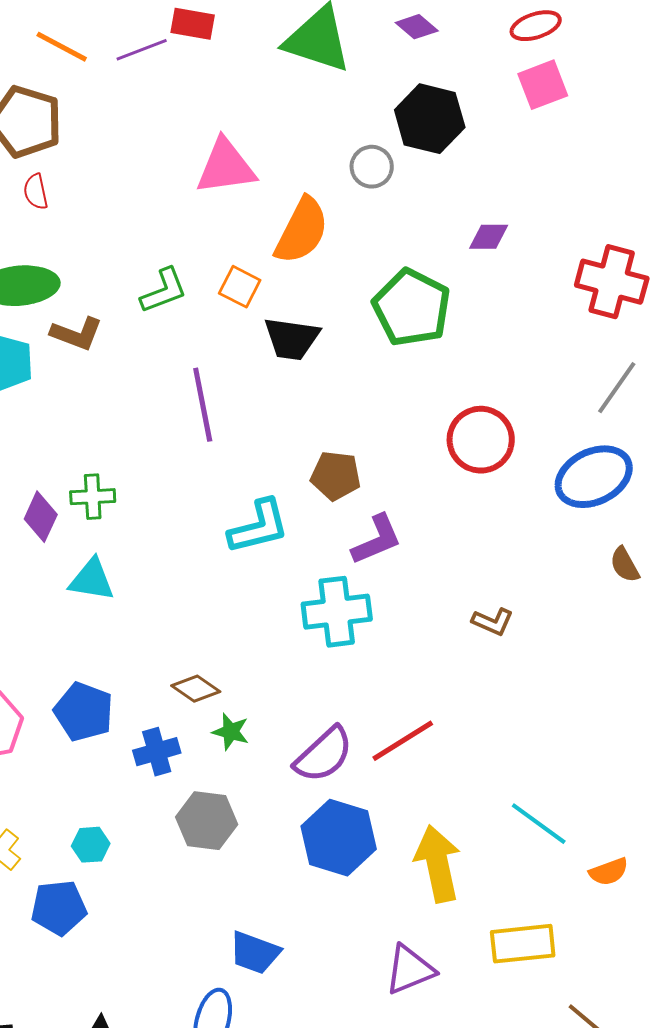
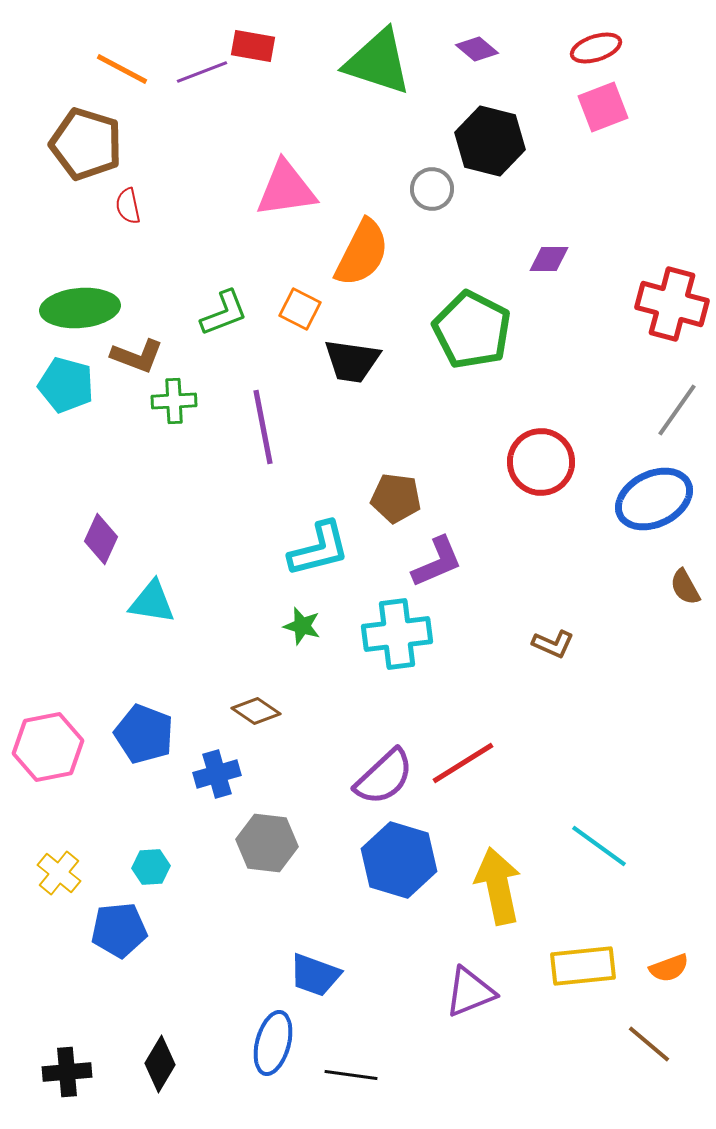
red semicircle: (36, 192) -> (128, 206), moved
green cross: (93, 497) -> (174, 401), moved
green star: (231, 732) -> (302, 626), moved
orange semicircle: (609, 872) -> (669, 968), moved

